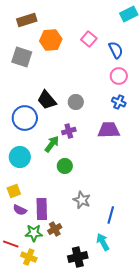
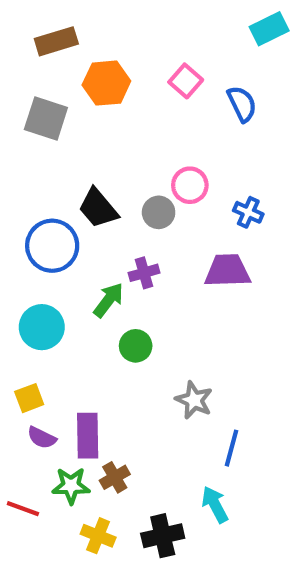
pink circle: (119, 76) -> (190, 185), moved
gray star: (82, 200) -> (194, 400), moved
yellow cross: (29, 257) -> (98, 536), moved

